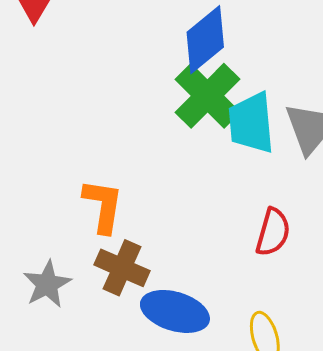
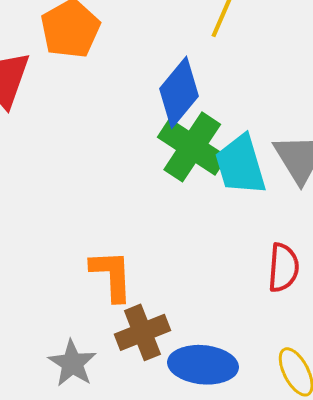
brown cross: (122, 268) -> (142, 332), turned -34

